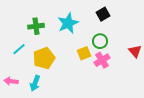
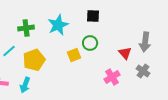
black square: (103, 14) -> (93, 16), turned 32
pink cross: (102, 60) -> (112, 77), moved

